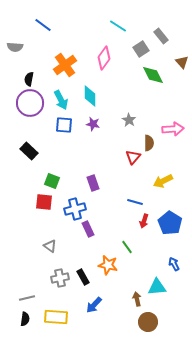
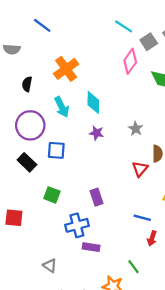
gray square: (141, 49) -> (149, 42), moved
pink diamond: (104, 58) -> (130, 61), moved
purple circle: (30, 103) -> (30, 125), moved
blue square: (64, 125) -> (56, 150), moved
red square: (44, 202) -> (14, 218), moved
purple rectangle: (88, 229) -> (91, 247), turned -56

